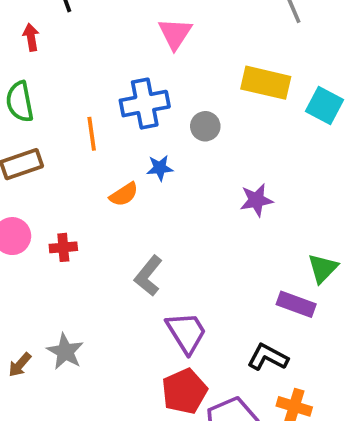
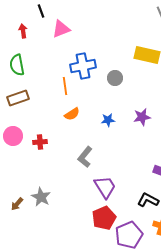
pink triangle: (175, 33) -> (61, 29), moved, turned 36
orange line: (92, 134) -> (65, 86), moved
blue star: (160, 168) -> (108, 120), moved

